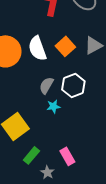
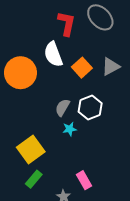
white semicircle: (37, 48) -> (53, 54), moved
green rectangle: (31, 155) -> (34, 179), moved

